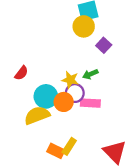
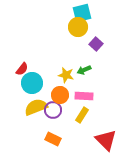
purple circle: (75, 93) -> (53, 110), moved
cyan circle: (46, 96) -> (32, 83), moved
yellow rectangle: (69, 146) -> (82, 115), moved

